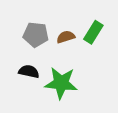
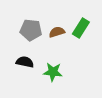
green star: (61, 83) -> (53, 72), size x0.7

